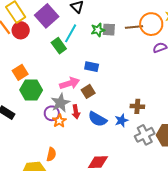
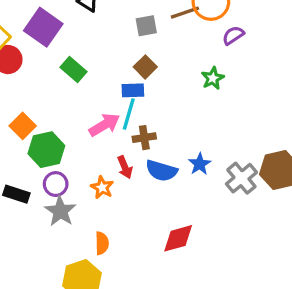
green star: (98, 30) -> (213, 78), moved
cyan line: (71, 33) -> (129, 114), moved
brown square: (88, 91) -> (145, 67), moved
gray star: (60, 103) -> (60, 211), moved
brown cross: (137, 106) -> (144, 138), moved
purple circle: (52, 113) -> (56, 184), moved

